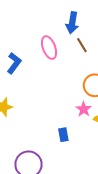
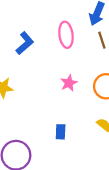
pink star: (84, 109) -> (69, 83), moved

